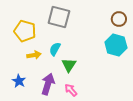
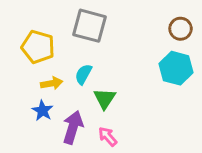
blue star: (19, 81) -> (42, 111), moved

